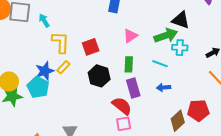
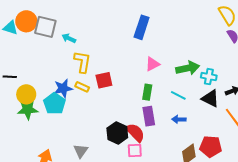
black triangle: (181, 20) -> (210, 99), moved
cyan arrow: (44, 21) -> (69, 38), turned -40
red square: (91, 47) -> (104, 80), moved
cyan cross: (180, 48) -> (209, 77), moved
yellow rectangle: (63, 67) -> (82, 87), turned 64
black hexagon: (99, 76) -> (117, 133), moved

